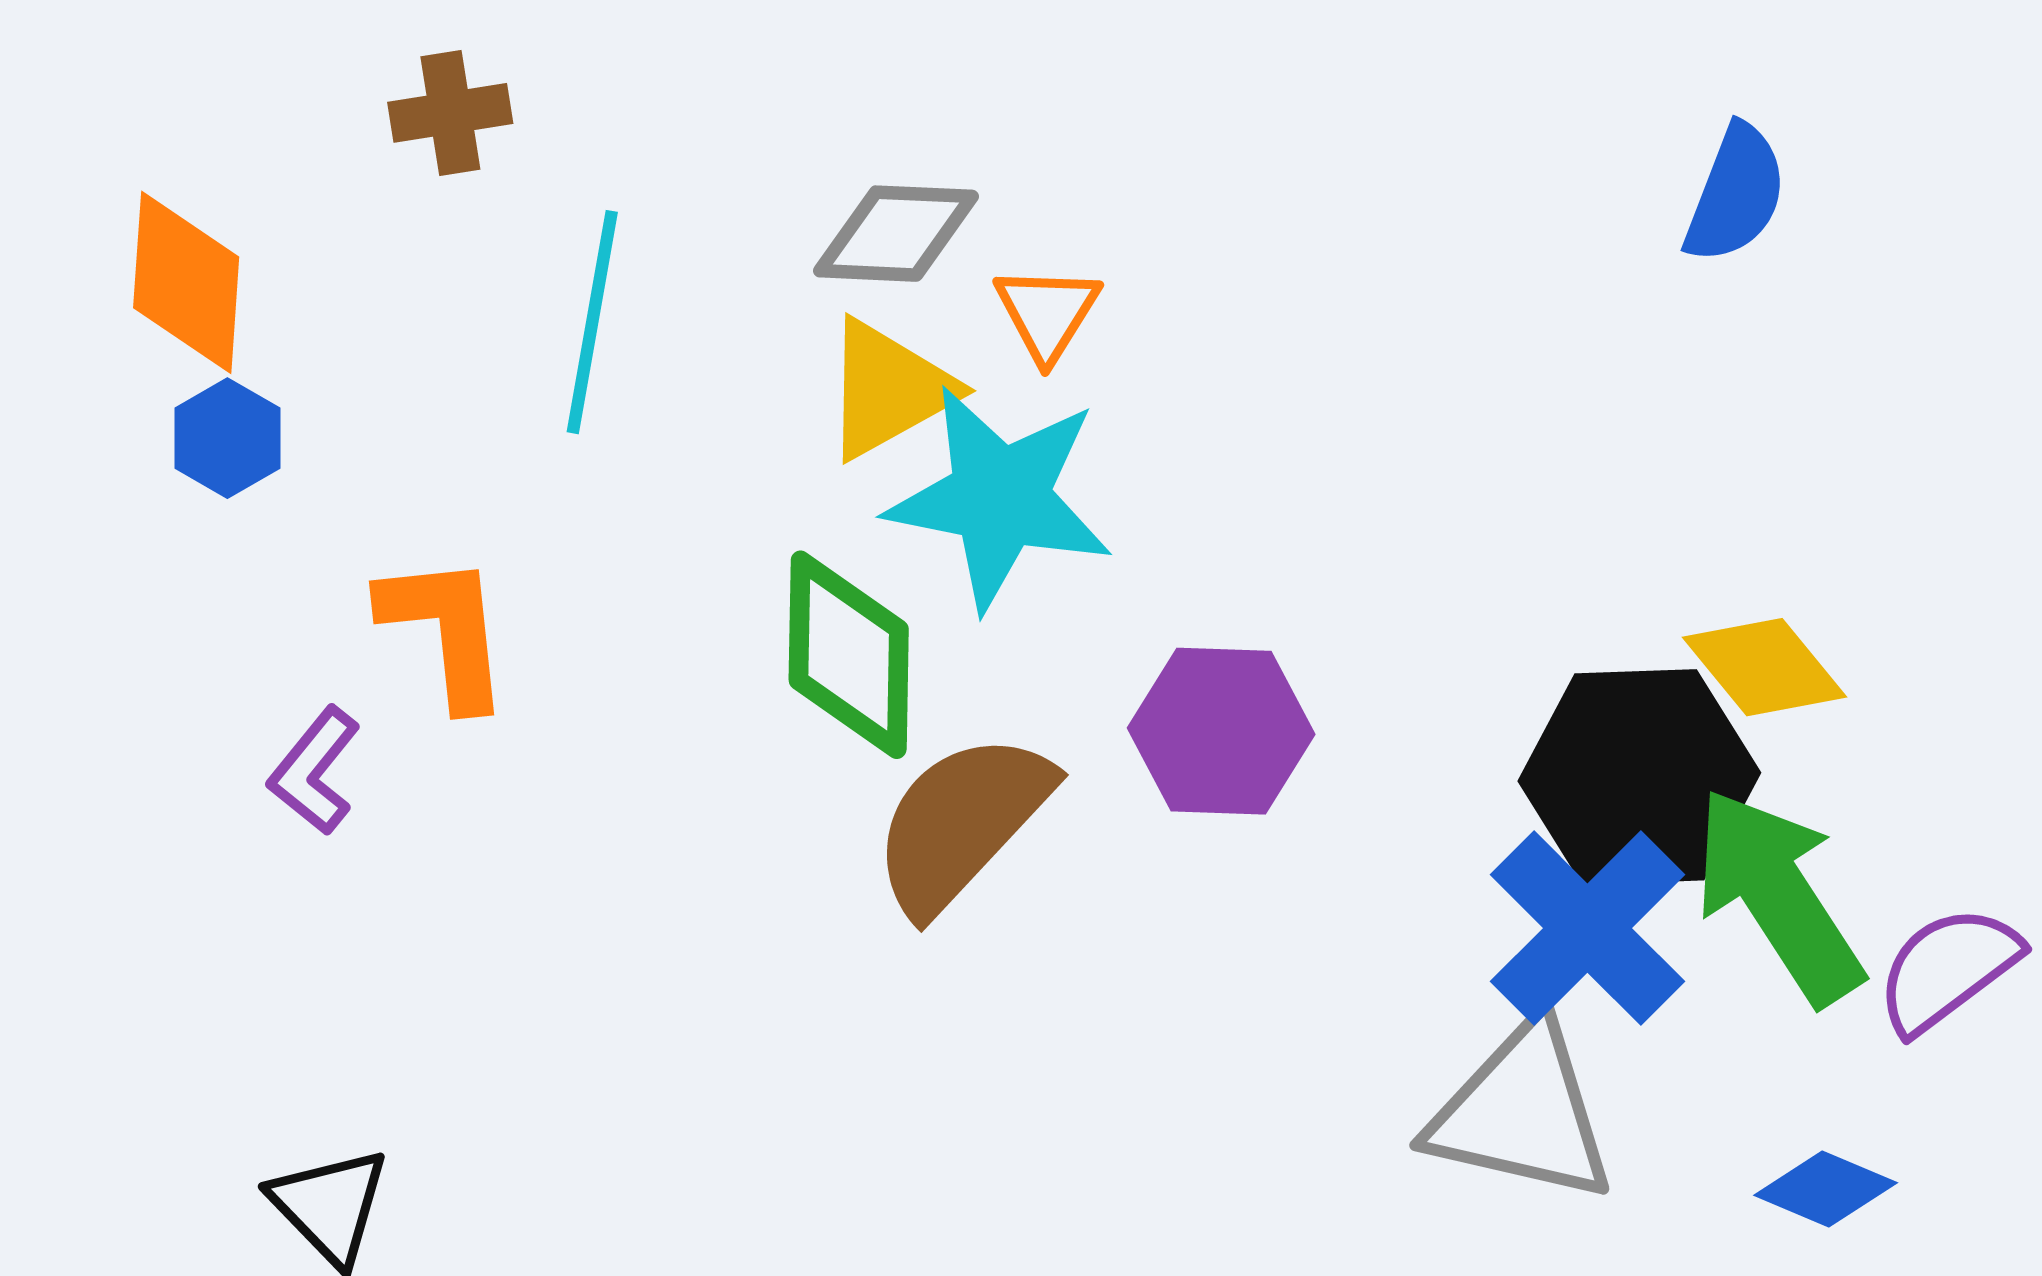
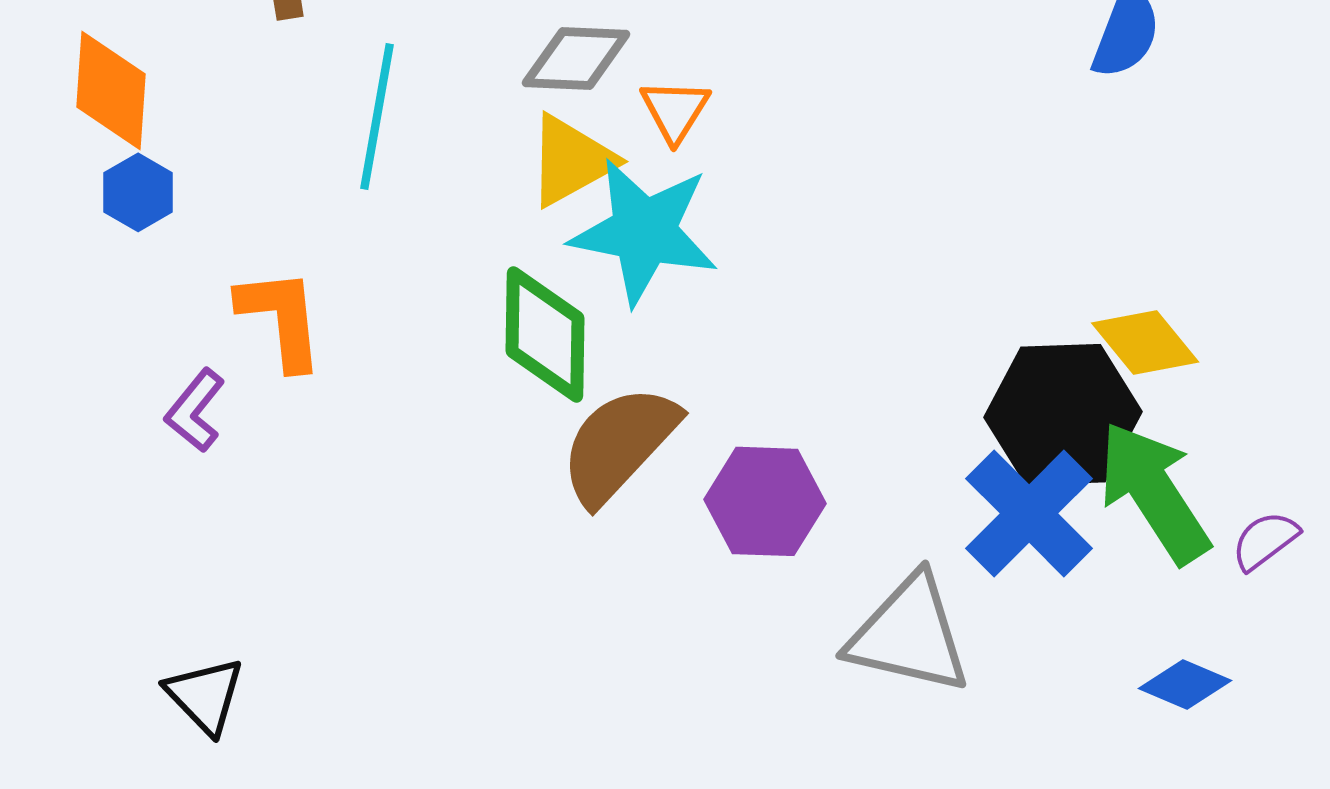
purple hexagon: (1221, 731) -> (765, 501), moved
purple semicircle: (1948, 969) -> (1265, 540), size x0.7
gray triangle: (1522, 1113) -> (909, 634), moved

